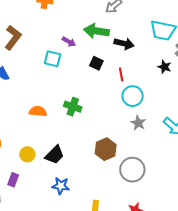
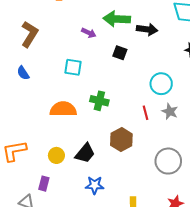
cyan square: (53, 59) -> (73, 67), moved
red line: (121, 74) -> (145, 113), moved
orange semicircle: (38, 111) -> (63, 109), size x1.4
brown hexagon: (106, 149) -> (121, 140), moved

